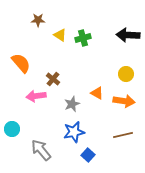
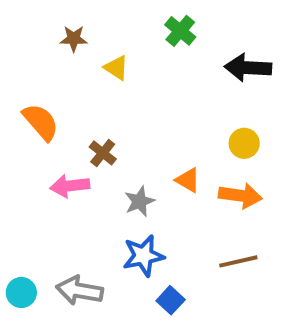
green cross: (83, 38) -> (180, 31), moved, turned -35
cyan circle: (12, 129) -> (21, 292), moved
gray arrow: (41, 150) -> (79, 291), turned -40

